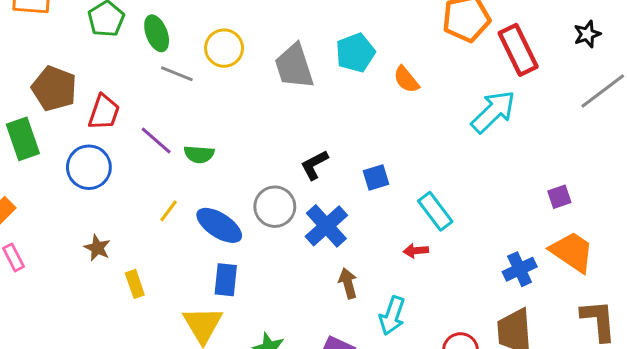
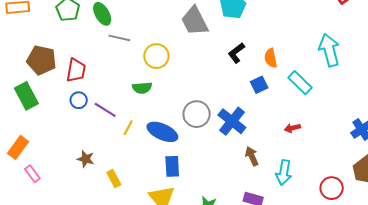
yellow circle: (224, 48) -> (156, 56), moved
orange semicircle: (406, 79) -> (271, 58), moved, turned 36
cyan arrow: (493, 112) -> (329, 50), moved, turned -52
purple line: (156, 141) -> (105, 110), moved
black L-shape: (314, 165) -> (236, 53), moved
blue circle: (89, 167) -> (79, 100), moved, size x0.6
cyan rectangle: (435, 211) -> (300, 83), moved

